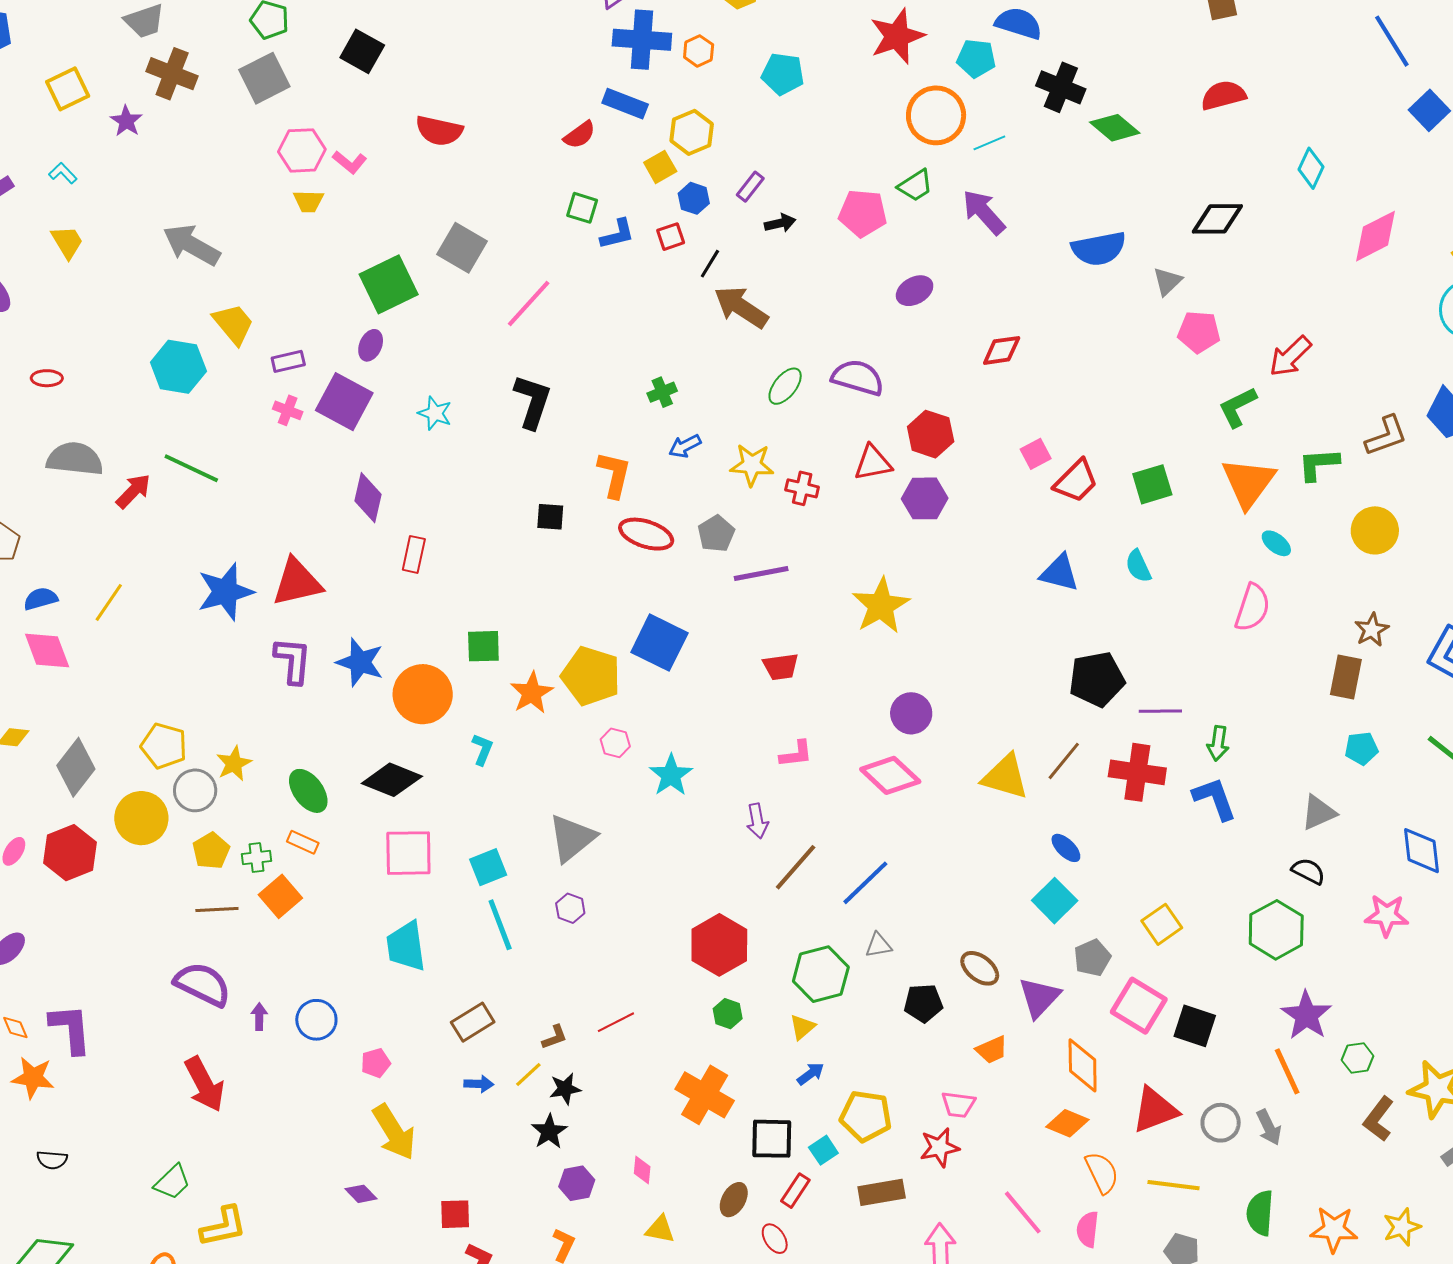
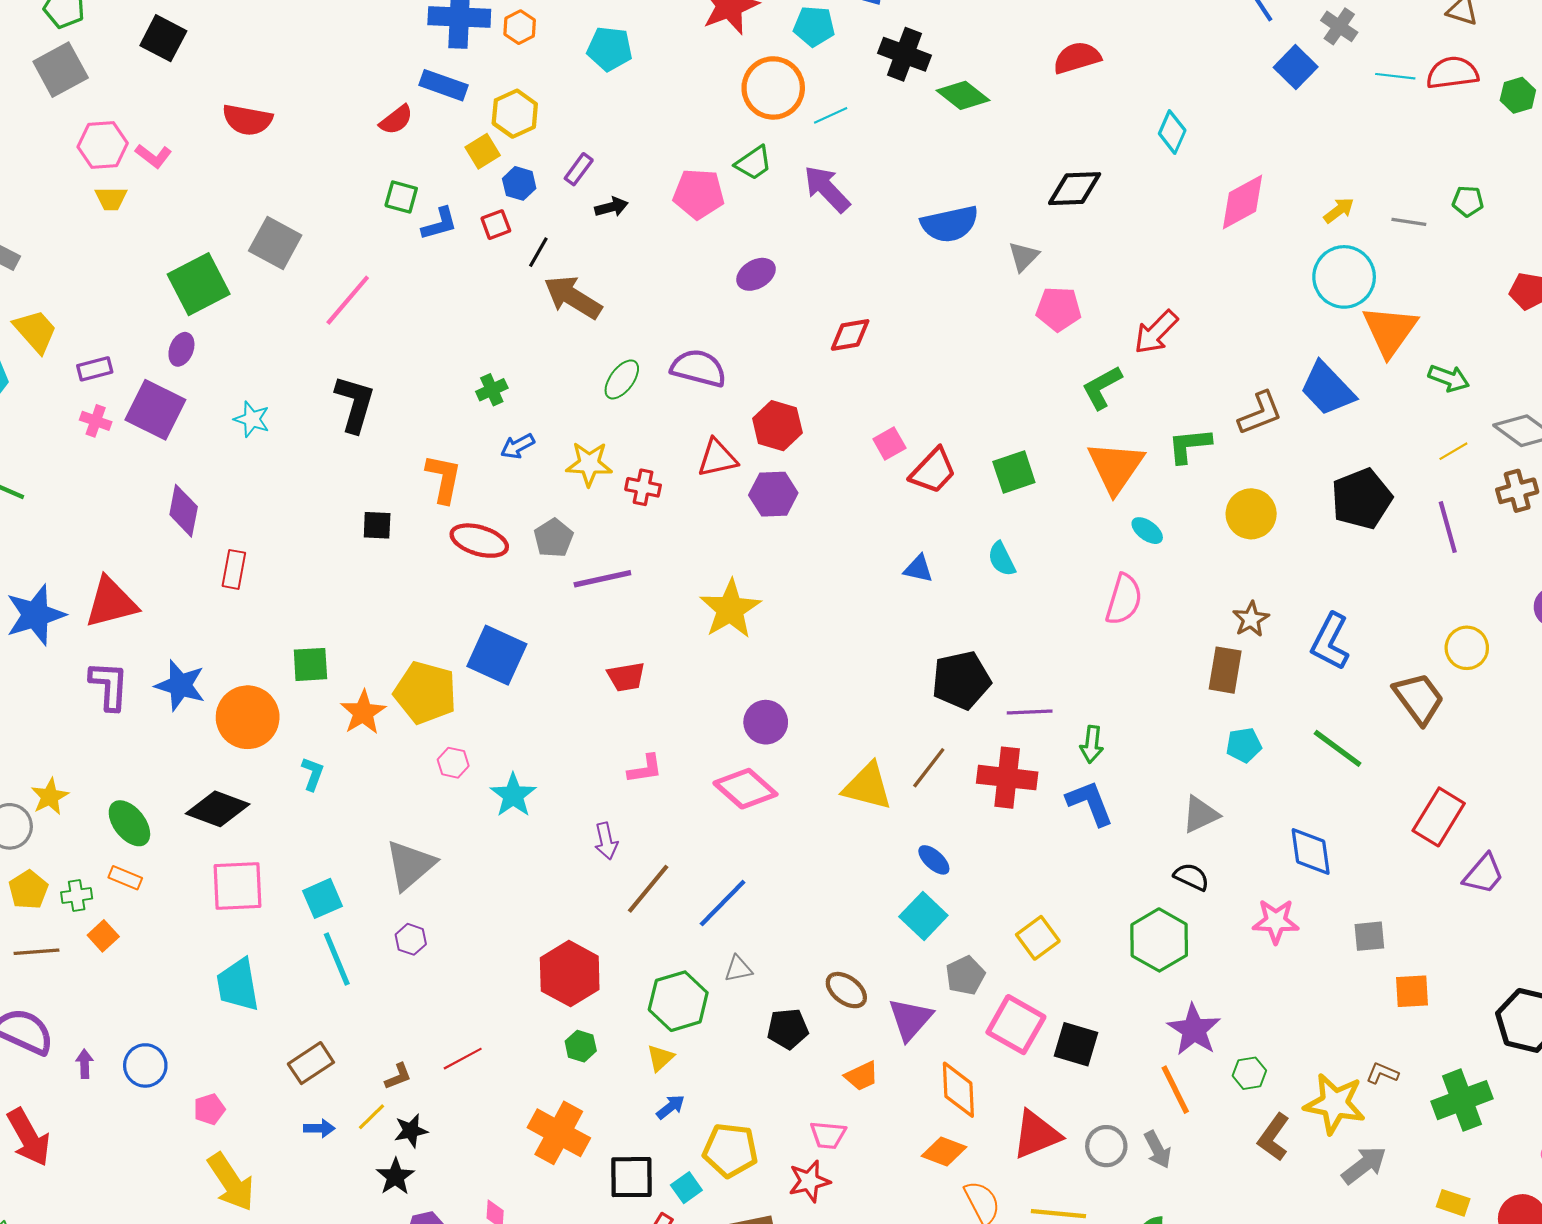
blue triangle: (1060, 573) -> (918, 569), size x0.7
orange square: (280, 896) -> (103, 936), size x0.7

